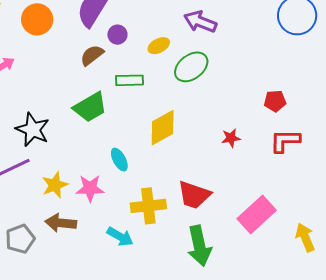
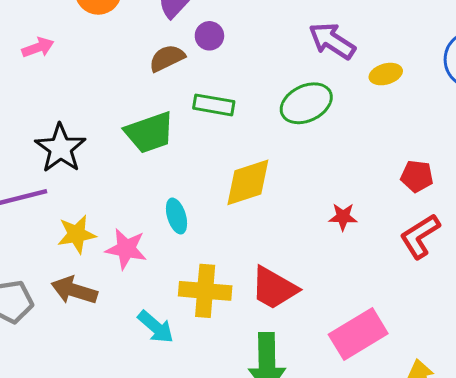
yellow ellipse: (159, 46) -> (386, 74), moved
red L-shape: (285, 141) -> (420, 236), turned -44

